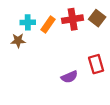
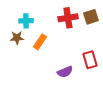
brown square: (97, 18) -> (91, 17), turned 35
orange rectangle: (48, 25) -> (40, 42), moved

